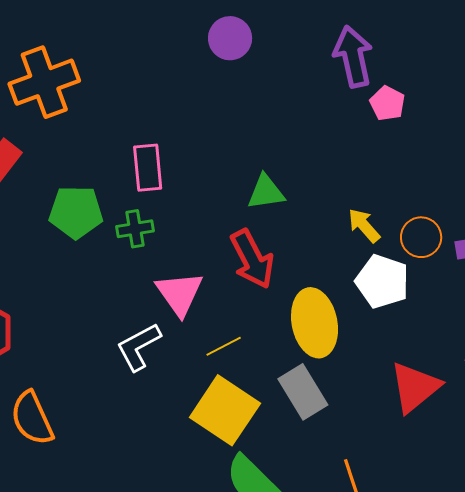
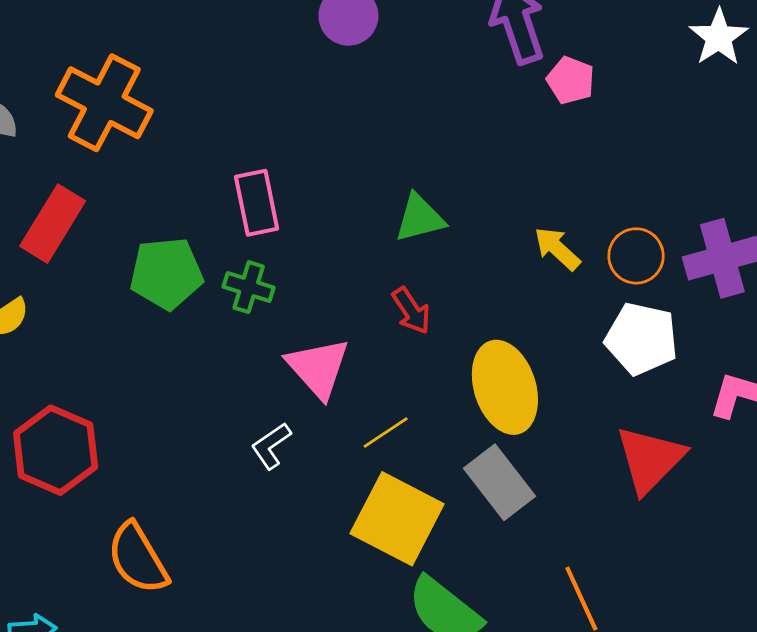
orange cross: (44, 82) -> (104, 103), turned -36
green cross: (135, 229) -> (249, 287), turned 33
red arrow: (252, 259) -> (411, 311), size x0.6
white pentagon: (382, 281) -> (641, 339), moved
white L-shape: (139, 347) -> (271, 446), size x0.7

